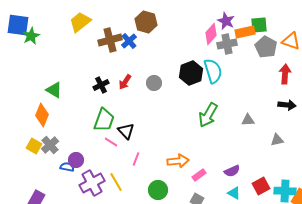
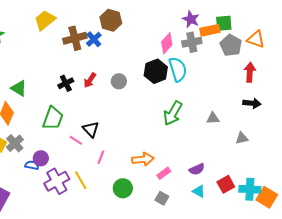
pink diamond: (211, 34) -> (167, 43), moved
green trapezoid: (104, 120) -> (53, 118), moved

